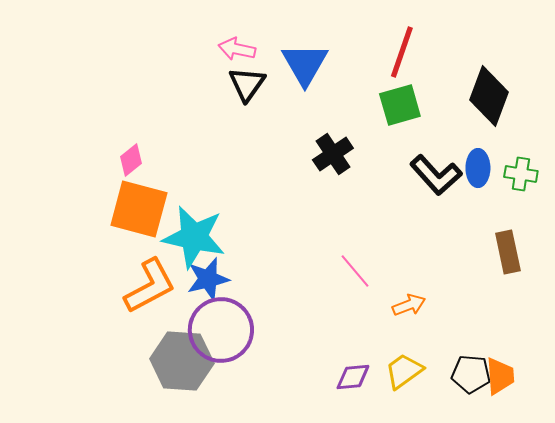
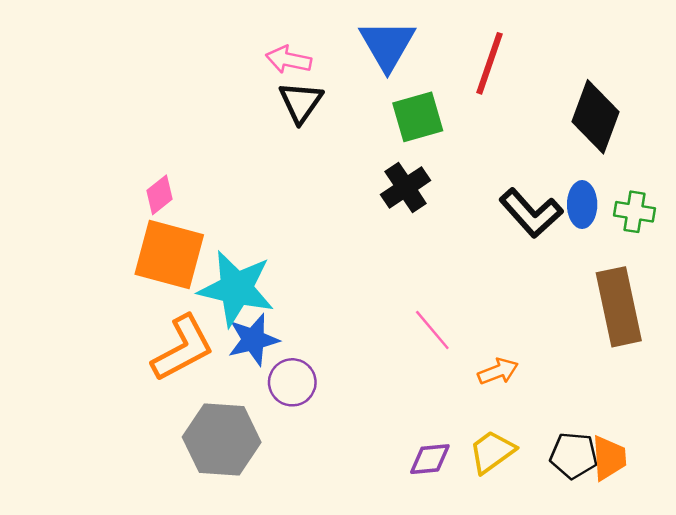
blue triangle: (305, 64) -> (387, 45), moved
green square: (400, 105) -> (418, 117), moved
brown rectangle: (508, 252) -> (619, 307), size x1.5
purple circle: (221, 330) -> (292, 382), moved, size x0.6

